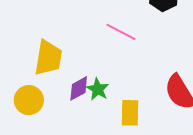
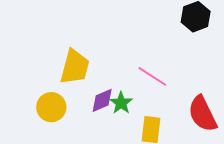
pink line: (121, 32) -> (152, 76), moved

